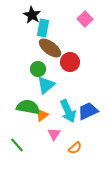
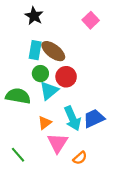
cyan rectangle: (43, 28) -> (35, 50), moved
red circle: (70, 62) -> (66, 77), moved
green semicircle: (28, 107) -> (18, 96), moved
pink triangle: (54, 134) -> (58, 143), size x1.5

